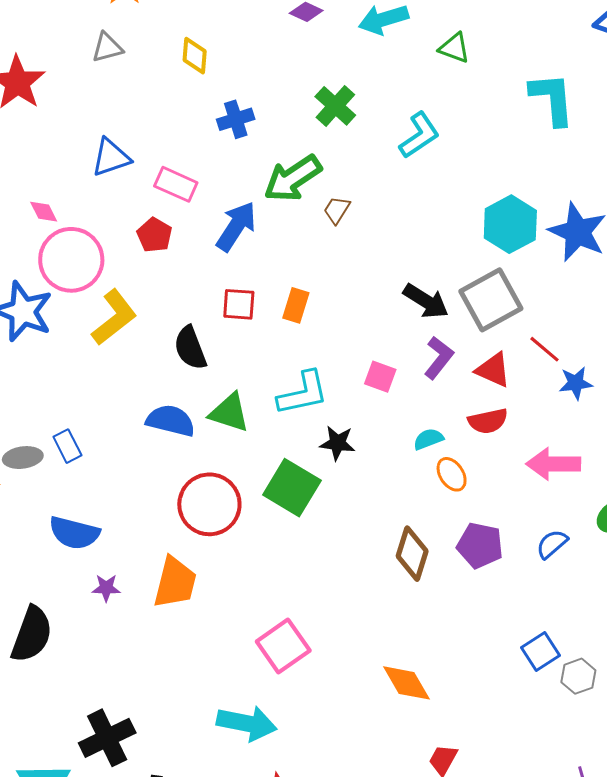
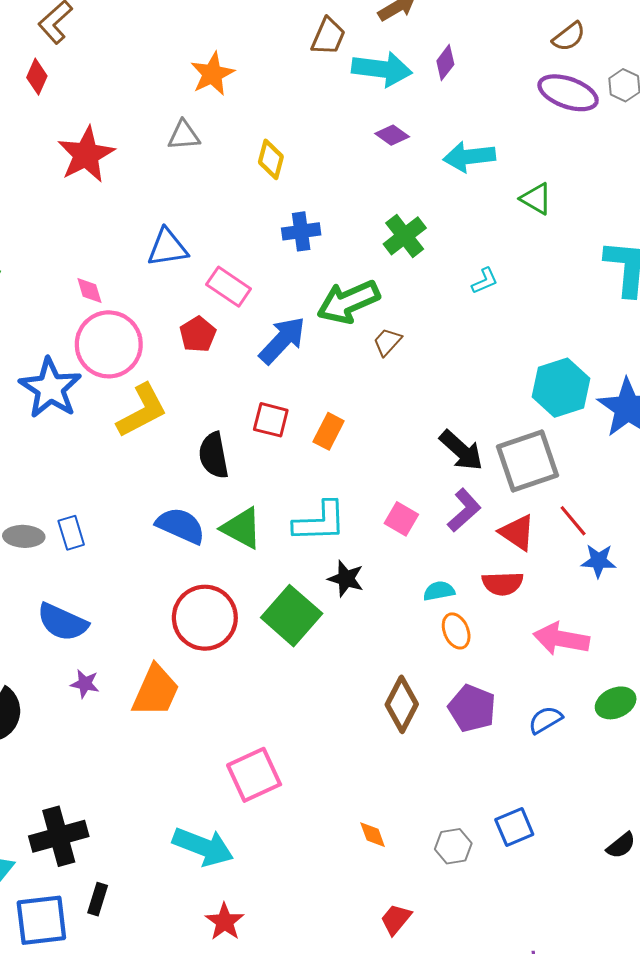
cyan L-shape: (419, 135) -> (485, 281), size x0.6
gray hexagon: (578, 676) -> (453, 846), moved
orange diamond: (406, 683) -> (373, 835), size x0.6

